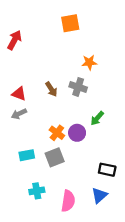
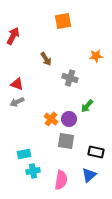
orange star: (89, 62) -> (96, 56), moved
brown arrow: (51, 89) -> (46, 59), moved
cyan rectangle: (27, 155) -> (24, 154), moved
gray square: (55, 157) -> (66, 141), moved, turned 30

